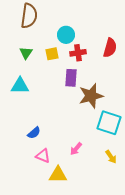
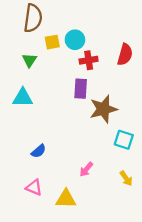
yellow square: (52, 54) -> (52, 42), moved
cyan square: (109, 123) -> (124, 140), size x0.7
pink triangle: (43, 156) -> (34, 187), moved

